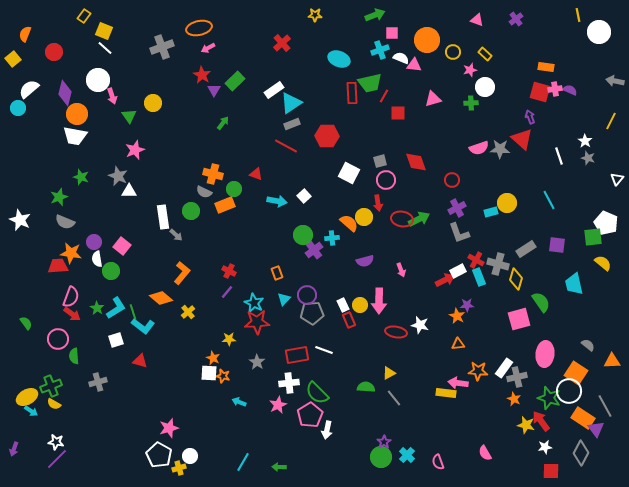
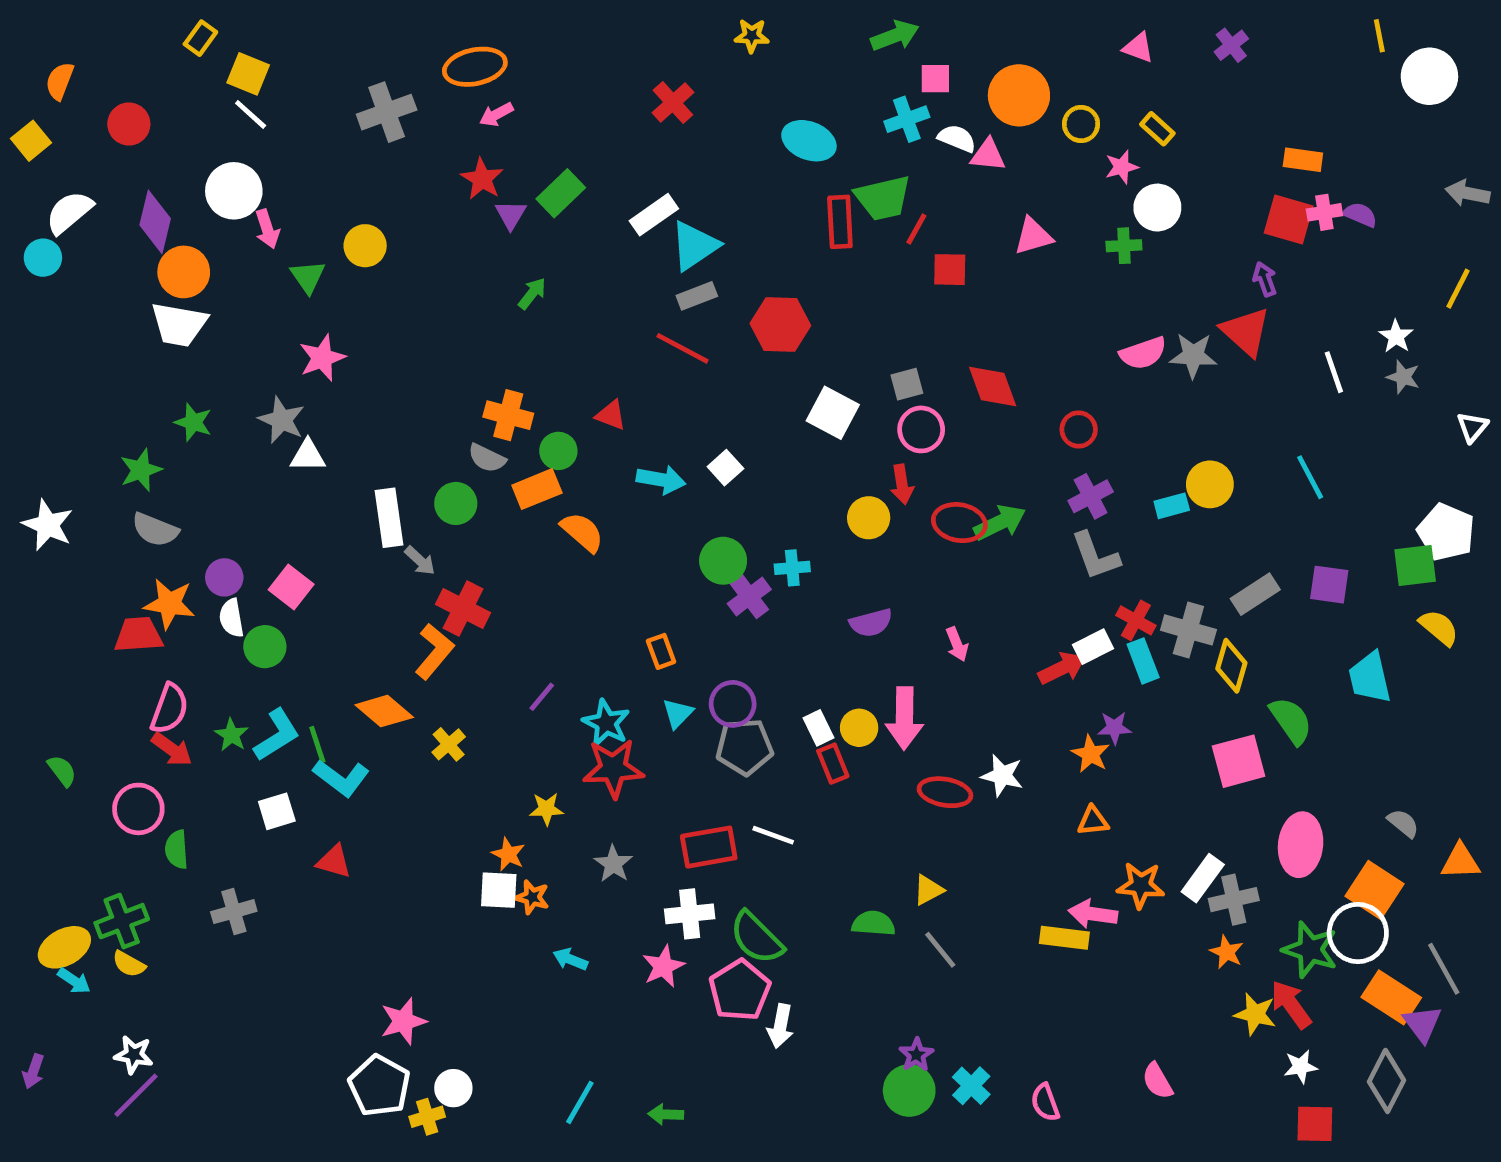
orange semicircle: (349, 223) -> (582, 532), moved
red cross: (229, 271) -> (463, 608), moved, size x1.5

